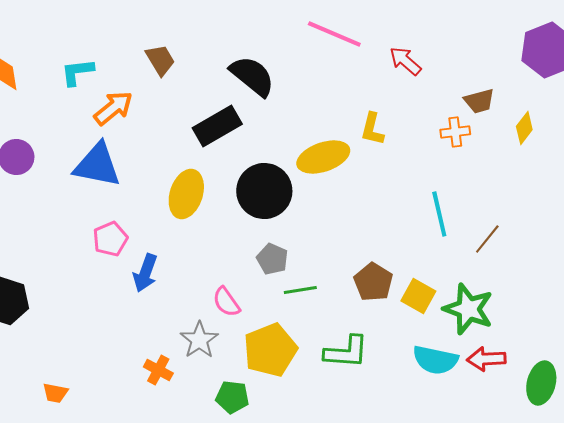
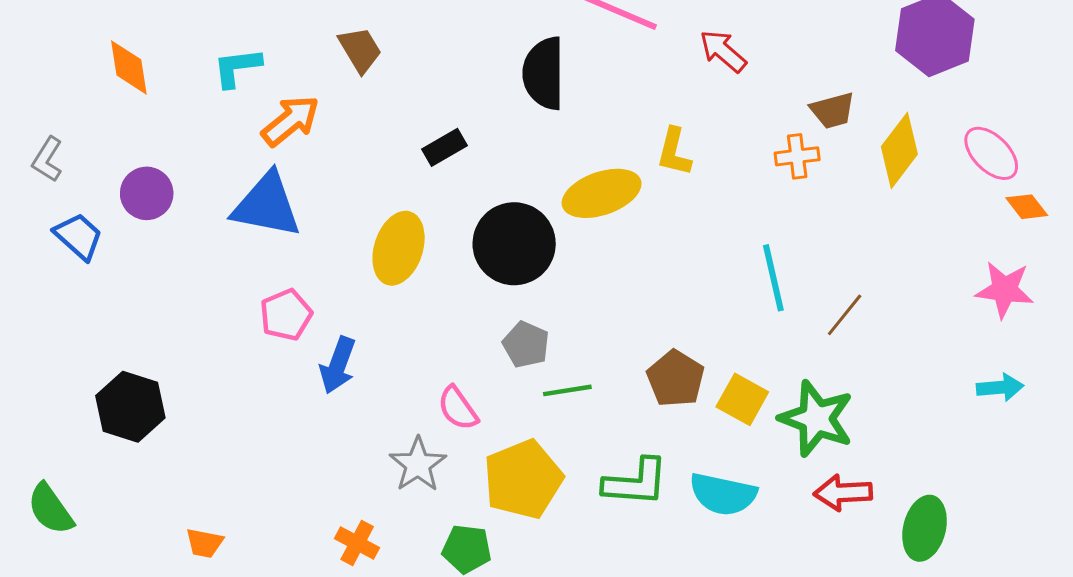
black semicircle: (252, 76) -> (544, 73), moved, turned -129
black rectangle: (217, 126) -> (444, 147), size x0.6
yellow diamond: (524, 128) -> (899, 150), size x1.5
cyan semicircle: (435, 360) -> (723, 494), moved
orange cross: (158, 370) -> (357, 543), moved

